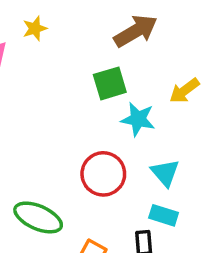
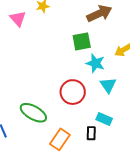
cyan triangle: (165, 173) -> (108, 85), moved

